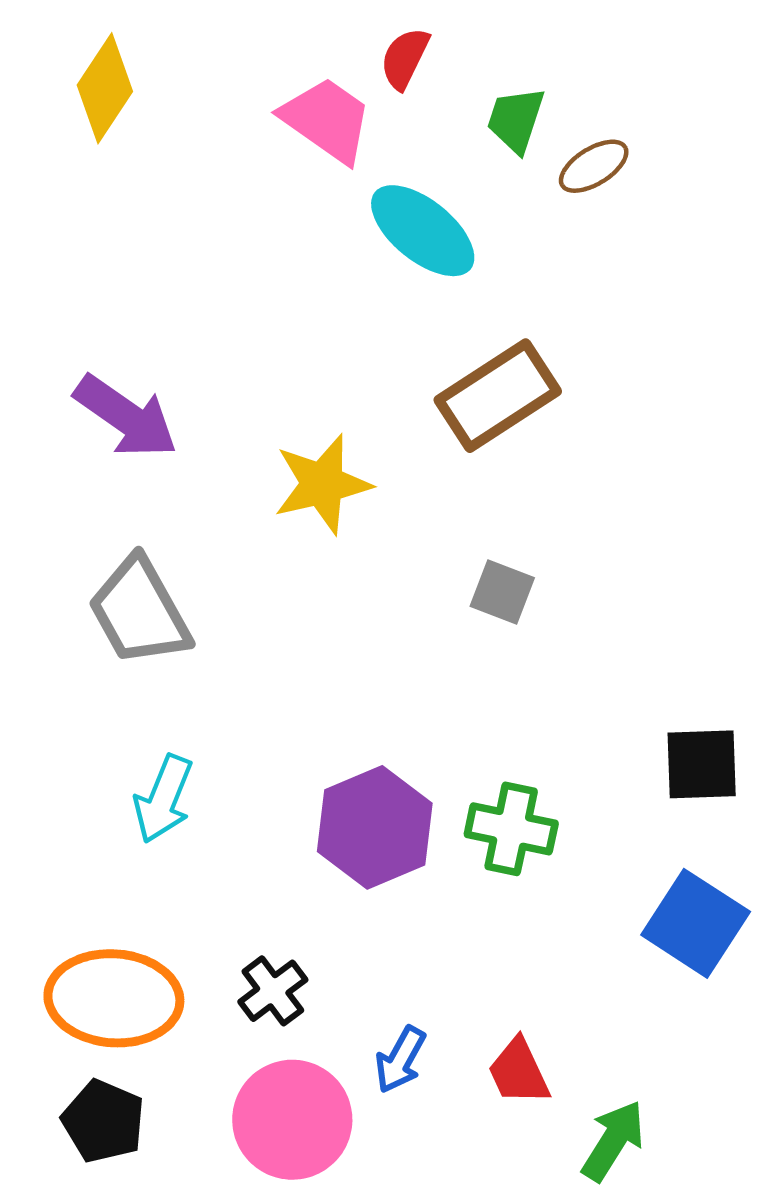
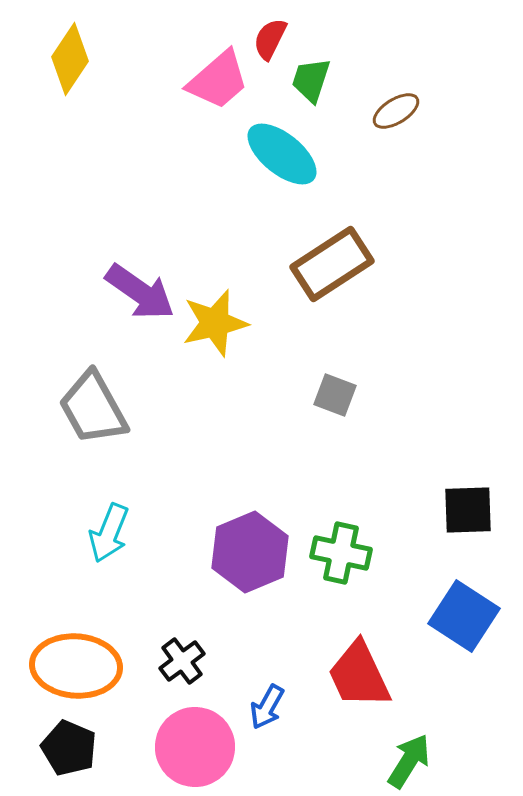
pink trapezoid: (327, 120) -> (218, 80), turned 104
green trapezoid: (516, 120) -> (311, 80), moved
purple arrow: (126, 417) -> (140, 292), moved
red trapezoid: (519, 1072) -> (359, 675), moved, size x1.5

